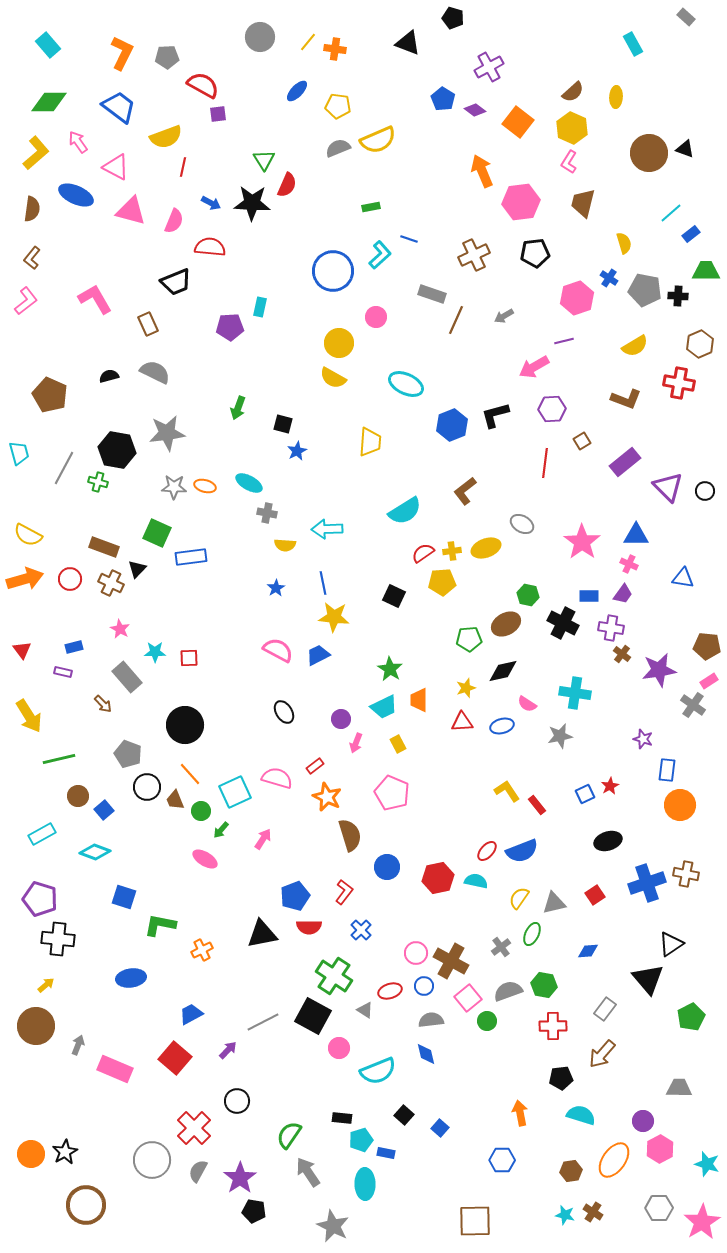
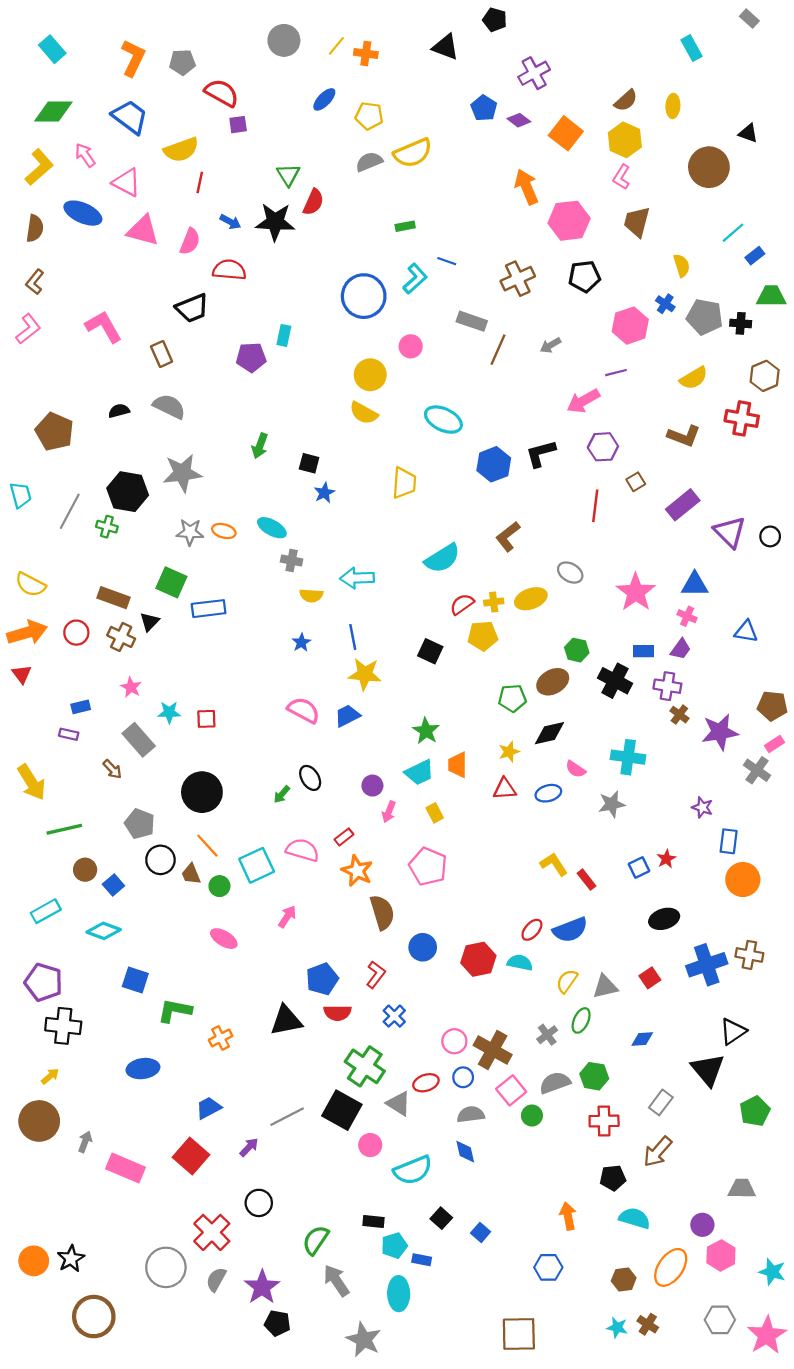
black triangle: (685, 149) -> (748, 133), moved
red triangle: (22, 650) -> (22, 674), moved
green arrow: (221, 830) -> (282, 794), moved
gray triangle: (365, 1010) -> (399, 1104), size x1.4

